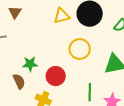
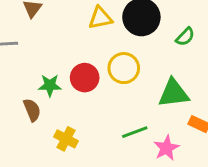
red circle: (56, 76) -> (85, 78), moved
green line: (90, 92) -> (135, 132), turned 66

